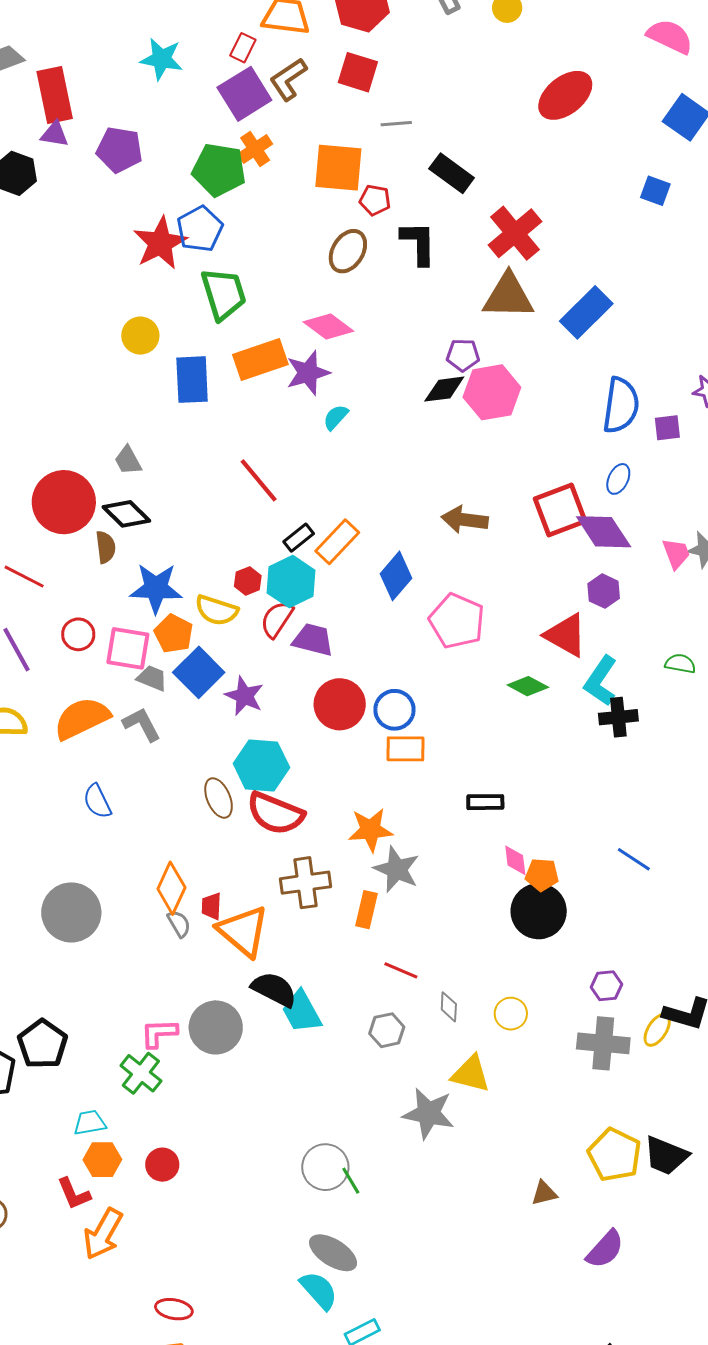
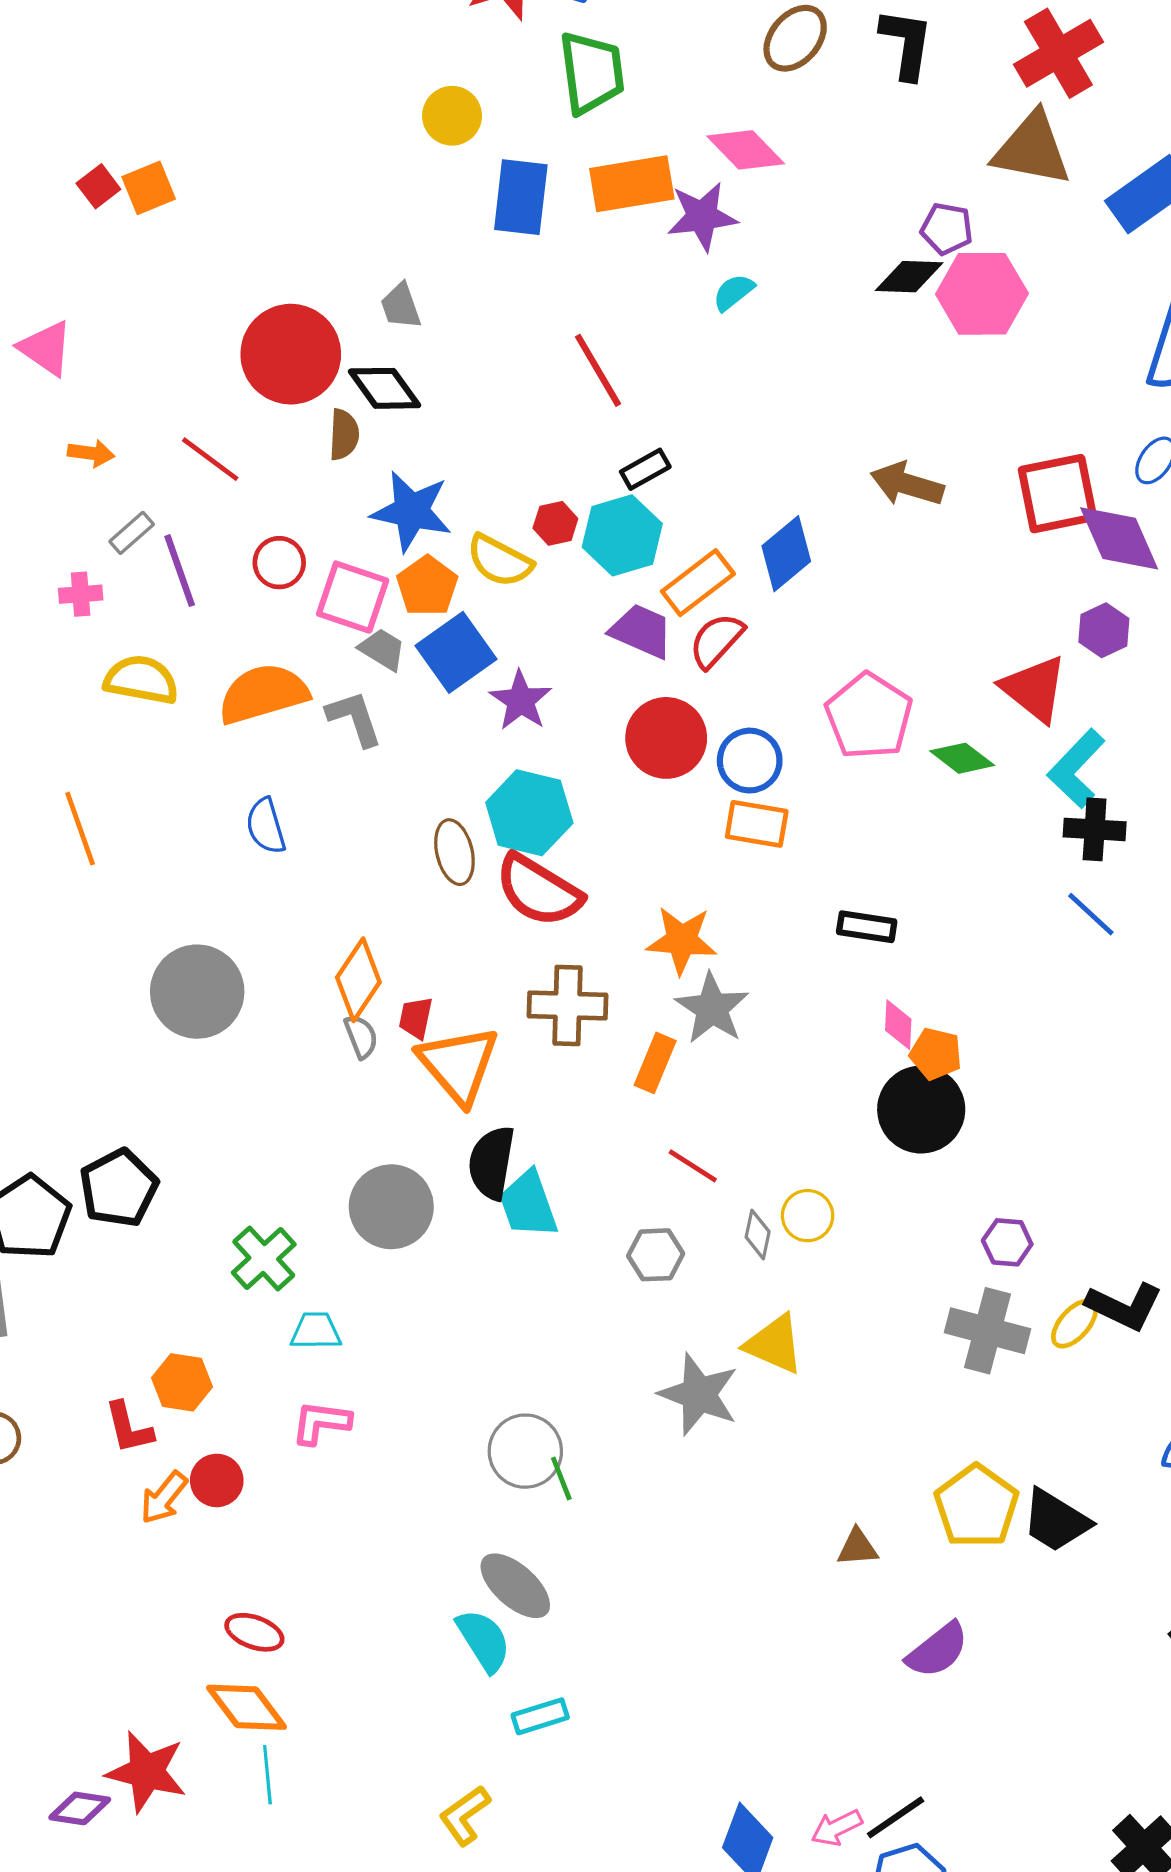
orange rectangle: (337, 542) -> (698, 583), moved
red semicircle: (277, 619) -> (716, 640), moved
pink pentagon: (457, 621) -> (869, 716), moved
blue line: (634, 859) -> (1091, 914), moved
black semicircle: (274, 989) -> (492, 1163), turned -117
yellow circle: (511, 1014) -> (808, 1216), moved
pink L-shape: (159, 1033) -> (321, 1423), moved
cyan trapezoid: (90, 1123) -> (316, 1331), moved
red circle: (162, 1165) -> (217, 1480), moved
orange arrow: (103, 1234) -> (164, 1498), size x0.7

